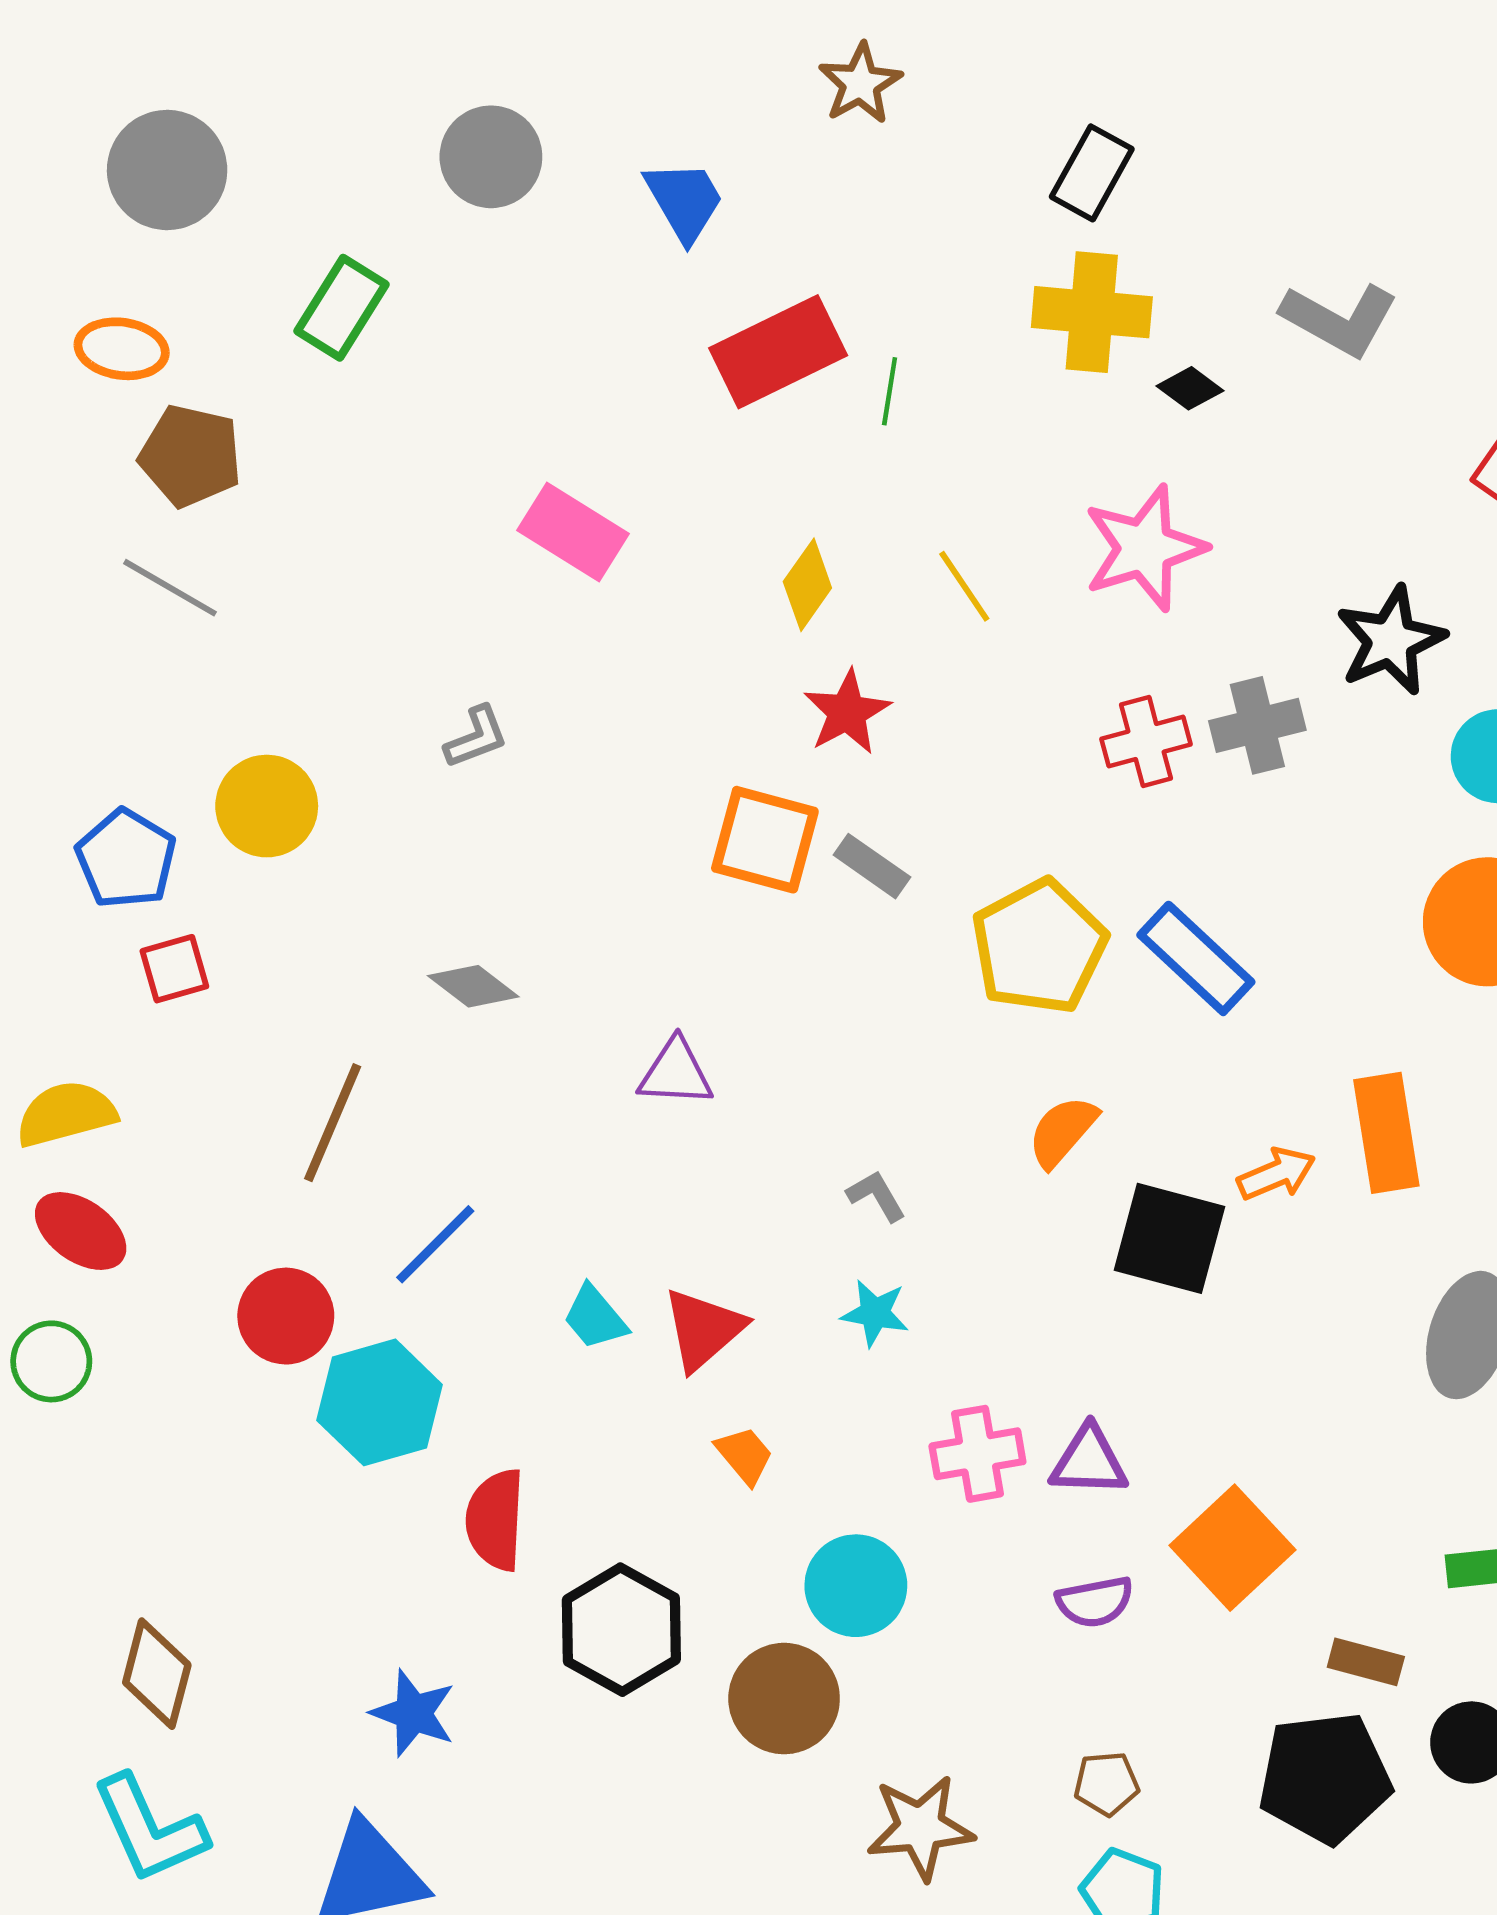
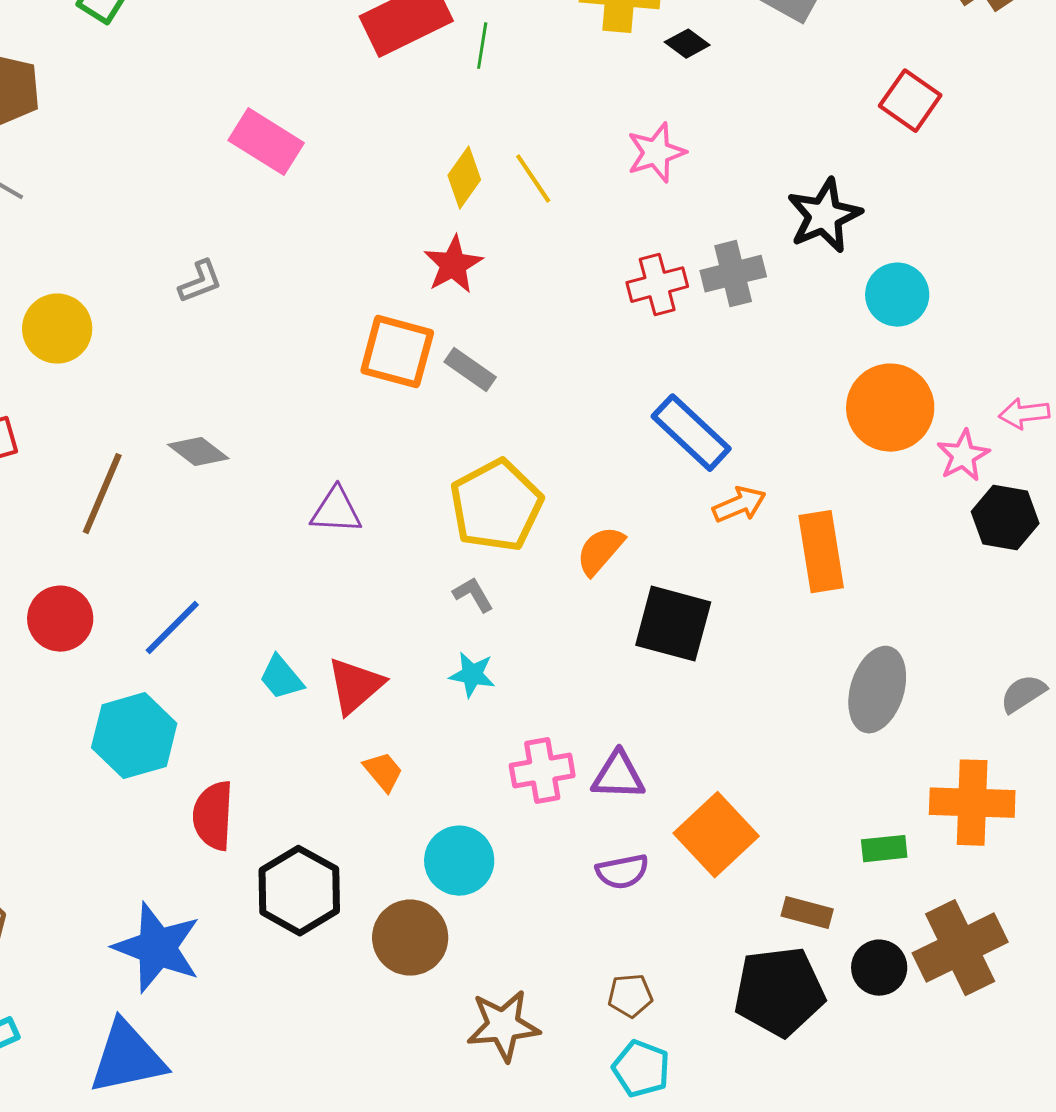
pink star: (1145, 548) -> (656, 153), size x0.7
yellow diamond: (807, 585) -> (464, 178), moved
yellow pentagon: (1039, 947) -> (496, 506), moved
brown line: (333, 1123) -> (102, 494), moved
orange arrow: (1276, 1174) -> (739, 505), moved
red circle: (286, 1316) -> (60, 619), moved
blue star: (413, 1713) -> (157, 948), size x1.5

